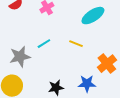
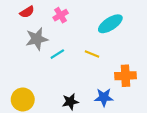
gray star: (20, 57) -> (37, 39), moved
orange cross: (107, 64) -> (125, 76), turned 36

